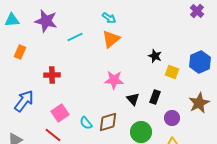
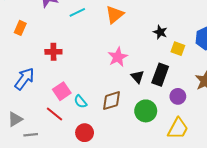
pink star: (114, 80) -> (118, 57), turned -30
black rectangle: (155, 97) -> (160, 75), size x1.5
cyan semicircle: (86, 123) -> (80, 102), moved

